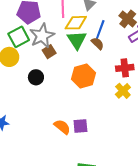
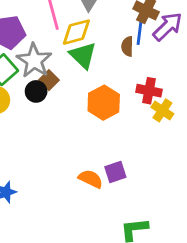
blue line: (100, 30) -> (140, 31), moved
brown semicircle: (97, 43) -> (127, 46), moved, turned -120
red cross: (125, 68) -> (149, 91), moved, turned 30
black circle: (36, 77) -> (36, 91), moved

